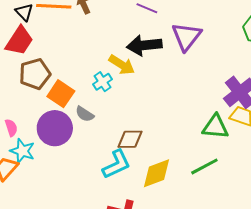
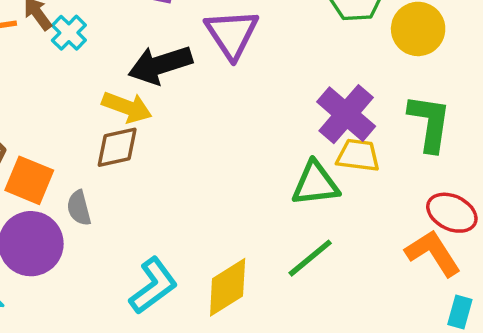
cyan cross: (102, 82) -> (69, 33), moved
gray semicircle: (85, 114) -> (79, 208), turned 54
brown diamond: (130, 139) -> (117, 147), moved

